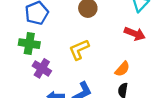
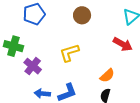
green cross: (29, 44) -> (13, 46), moved

